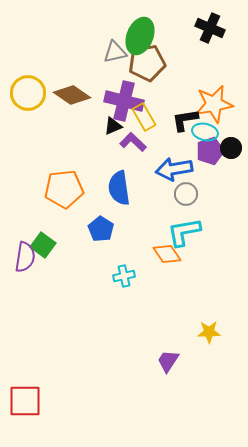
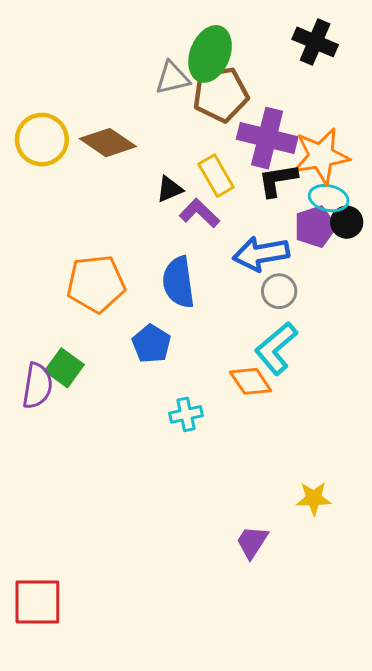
purple cross: (124, 101) -> (267, 138), moved
cyan ellipse: (205, 132) -> (329, 198), moved
cyan L-shape: (184, 232) -> (276, 348), turned -30

